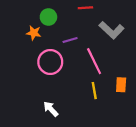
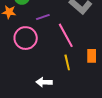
white arrow: (51, 109) -> (44, 82), moved, turned -42

